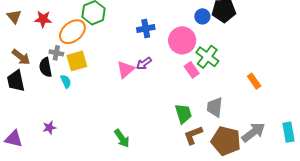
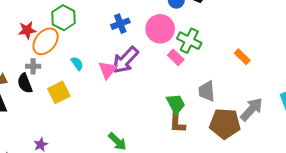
red star: (43, 19) -> (27, 30), moved
yellow square: (77, 61) -> (59, 92), moved
purple arrow: (144, 63) -> (125, 60), size x1.8
cyan semicircle: (66, 81) -> (77, 63), moved
brown L-shape: (193, 135) -> (177, 123), moved, turned -55

